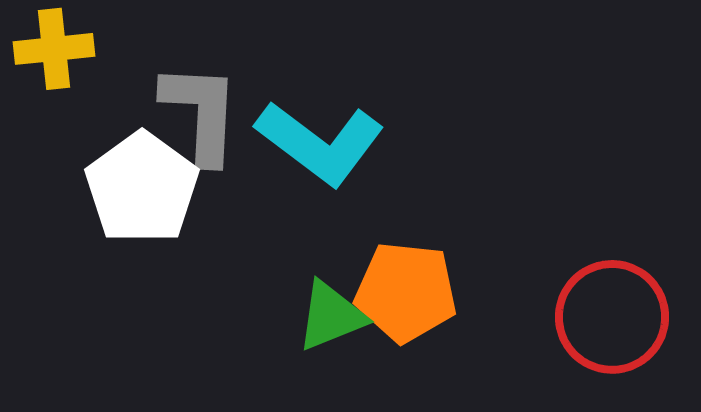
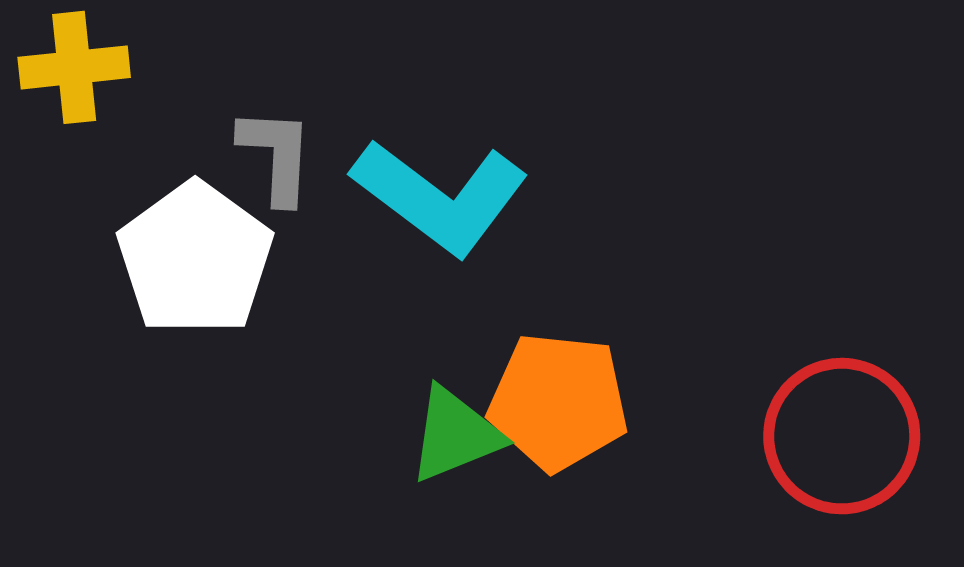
gray L-shape: (201, 113) -> (276, 155), size x0.7

